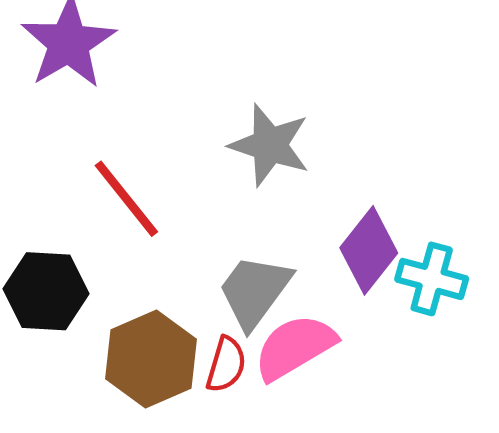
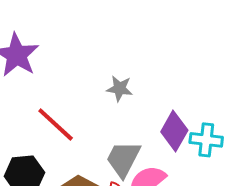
gray star: (270, 145) -> (120, 88), size x0.7

